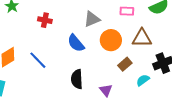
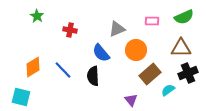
brown triangle: (142, 38) -> (181, 48), moved
brown rectangle: (125, 64) -> (150, 74), size x1.5
black semicircle: (77, 79) -> (93, 76), moved

